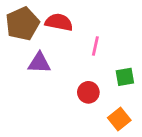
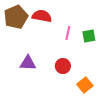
purple triangle: (39, 63) -> (28, 63), moved
green square: (125, 77) -> (89, 36), moved

